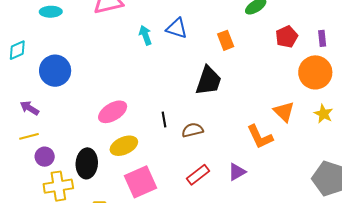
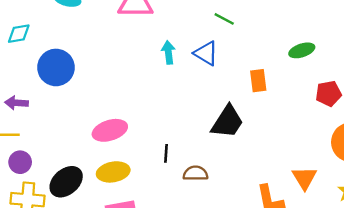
purple arrow: (29, 108) -> (16, 103), turned -42
black ellipse: (87, 163) -> (66, 182), turned 32

